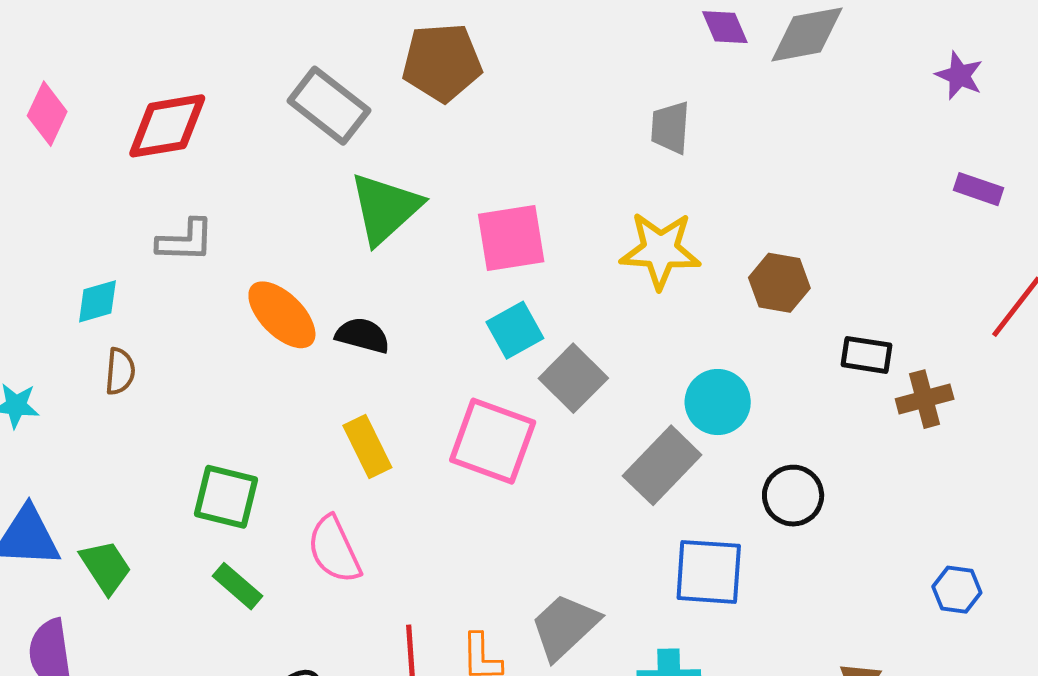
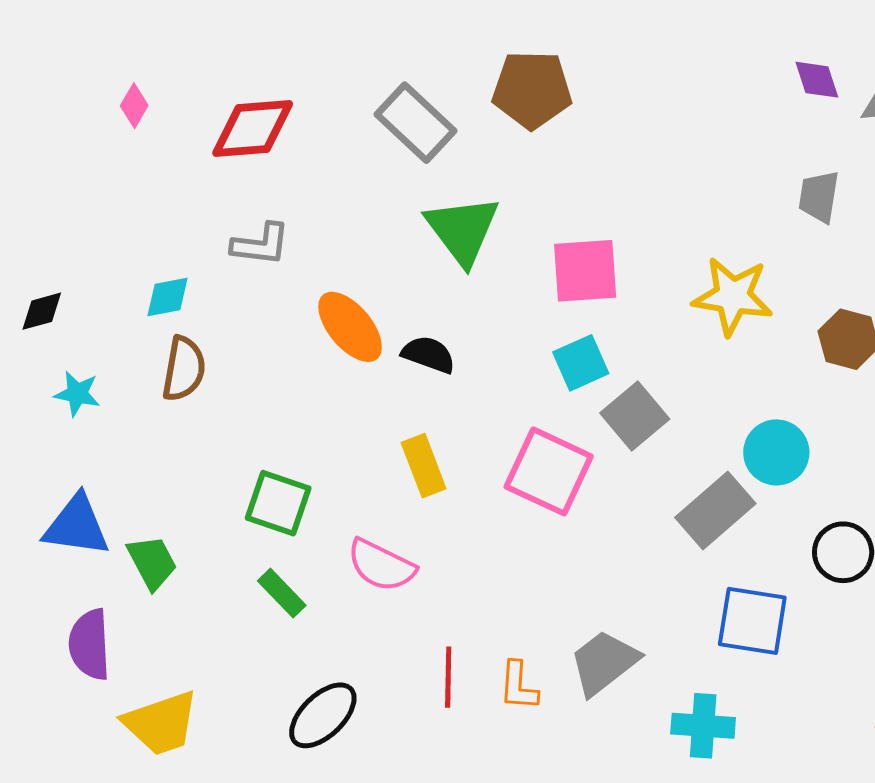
pink diamond: (47, 114) -> (134, 106), size x0.7
gray trapezoid: (670, 127) -> (819, 197), moved
green triangle: (385, 208) -> (462, 230), turned -30
brown semicircle: (120, 371) -> (184, 369), size x1.4
pink semicircle: (334, 550) -> (381, 565), turned -44

